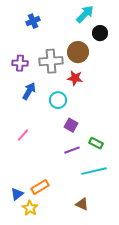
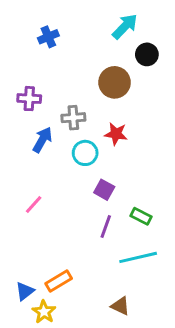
gray cross: (51, 61) -> (73, 118), moved, size x0.7
red star: (75, 78) -> (116, 134), moved
purple line: (72, 150) -> (106, 227), turned -49

